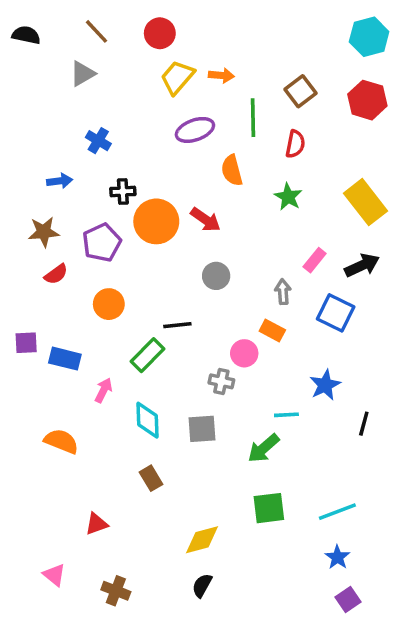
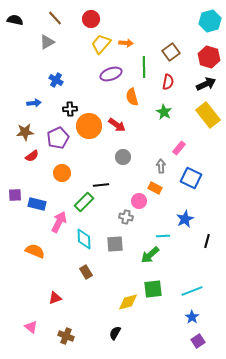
black arrow: (362, 265) -> (206, 84), moved
pink arrow: (104, 390) -> (59, 222), size x1.5
yellow diamond: (202, 540) -> (128, 302), moved

